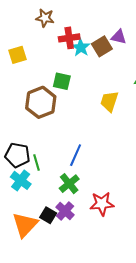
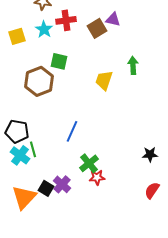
cyan star: (81, 47) -> (44, 29), moved
green line: (36, 162) -> (33, 149), moved
green cross: (69, 184) -> (89, 163), moved
red star: (102, 204) -> (97, 177), size x0.7

